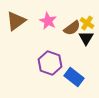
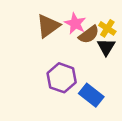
brown triangle: (16, 21) -> (48, 26), moved
pink star: (48, 21) -> (75, 23), moved

